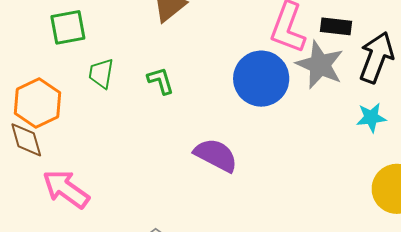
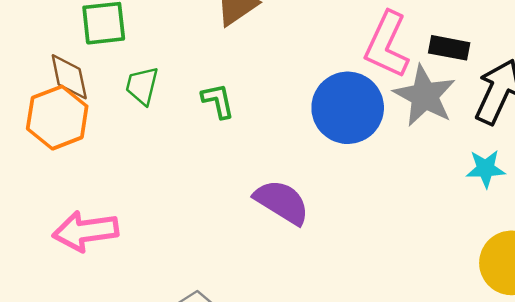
brown diamond: (26, 140) -> (69, 77), moved
pink arrow: (66, 189) -> (86, 231), turned -48

